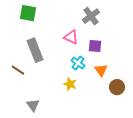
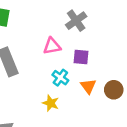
pink triangle: (71, 37) -> (52, 46), turned -35
brown circle: (117, 87) -> (114, 90), moved

